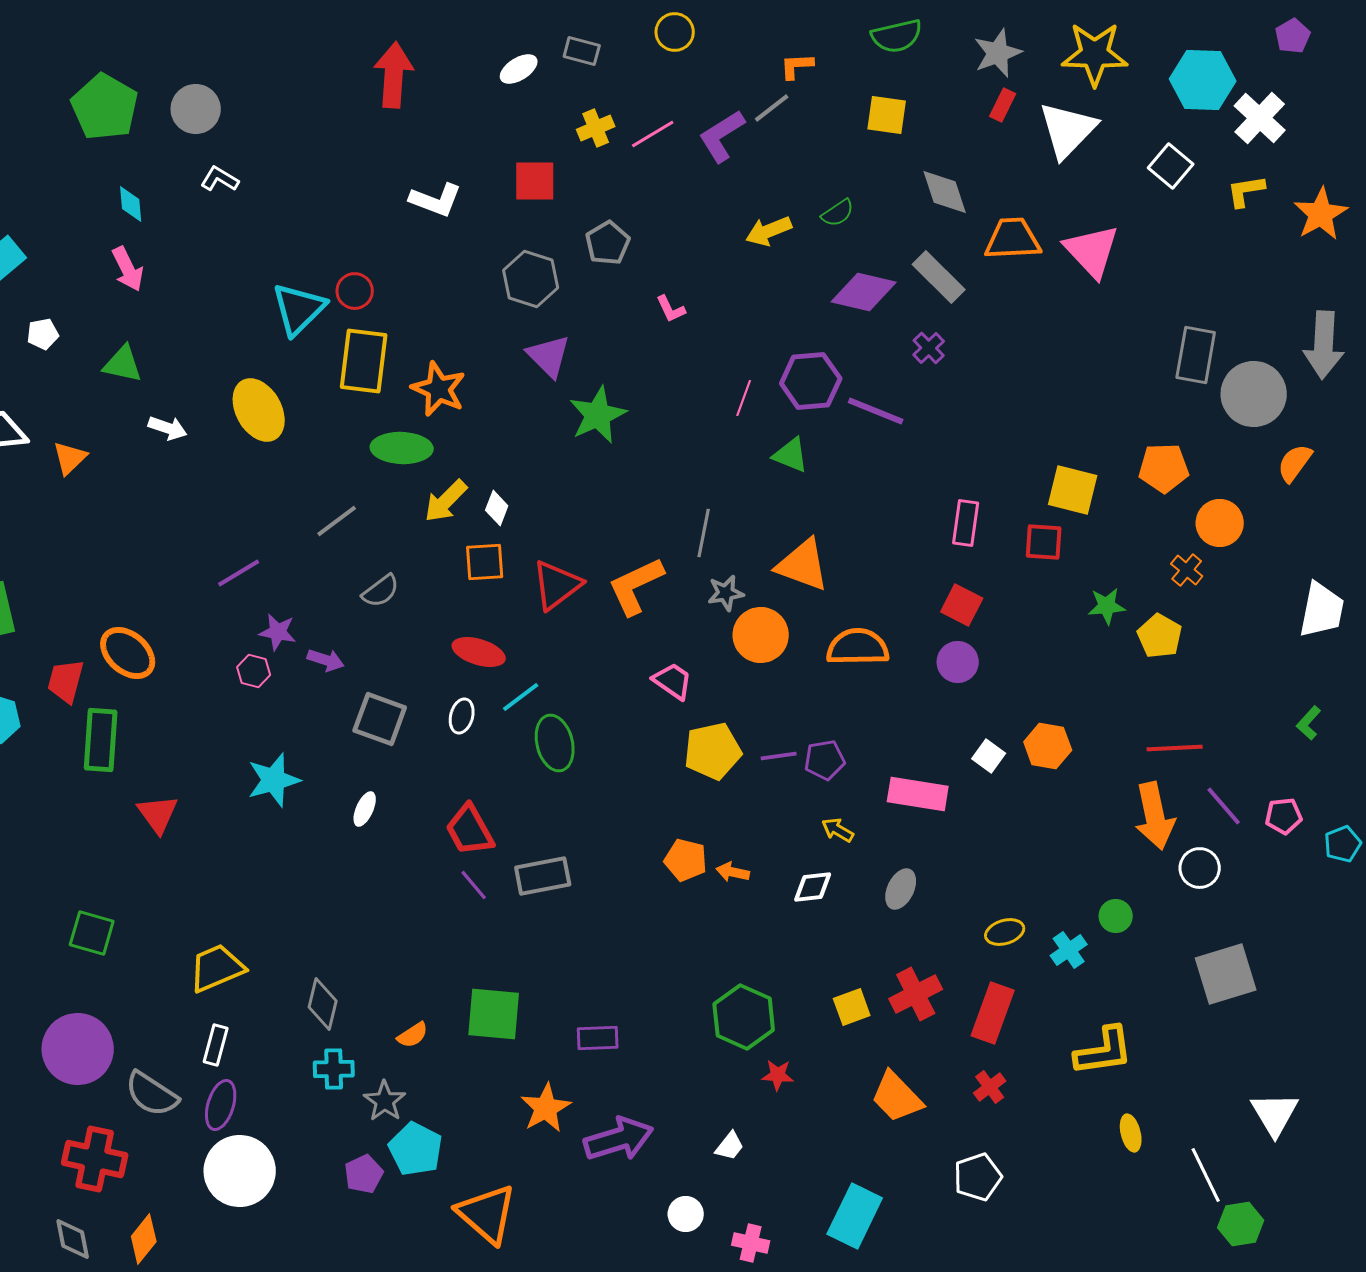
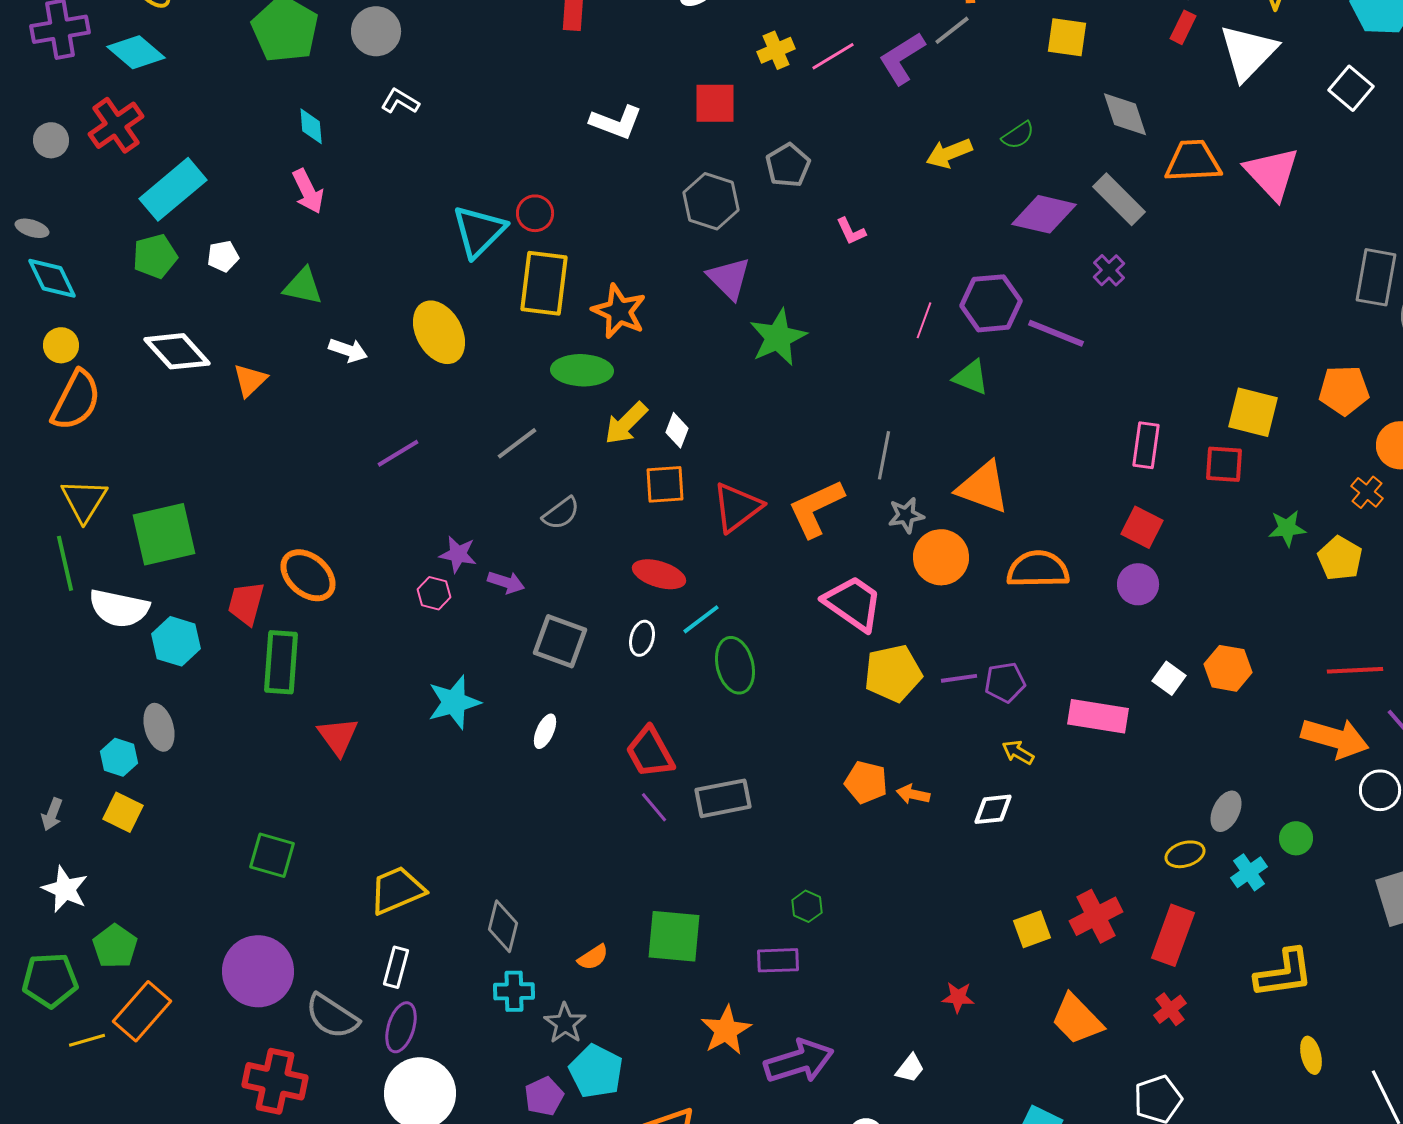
purple line: (239, 573) -> (398, 453), moved
pink trapezoid: (673, 681) -> (853, 603), size x1.5
orange arrow: (1155, 816) -> (1335, 738), turned -62
gray ellipse: (901, 889) -> (1226, 811), moved
green hexagon: (744, 1017) -> (807, 906), moved, size x0.5

